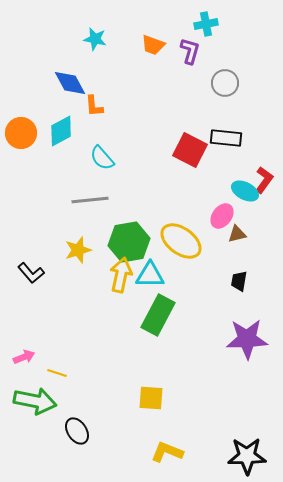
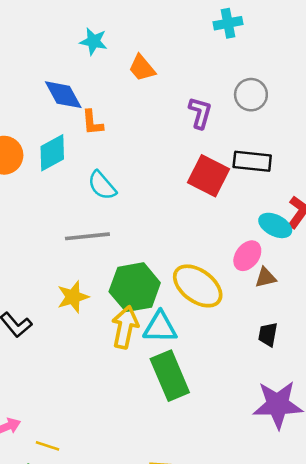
orange trapezoid: (153, 45) -> (142, 68), moved, turned 30
purple L-shape: (190, 51) -> (200, 113), moved
green rectangle: (158, 315) -> (170, 376), turned -51

